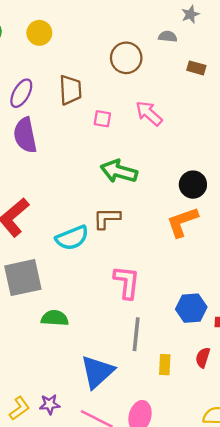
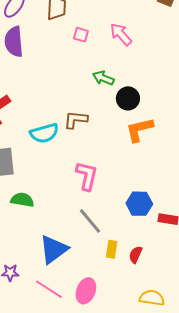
green arrow: (119, 171) -> (103, 78), moved, size x0.7
black circle: (193, 185) -> (128, 98), moved
gray line: (136, 334) -> (90, 221), turned -52
red semicircle: (203, 358) -> (135, 255), moved

